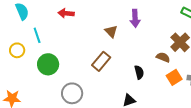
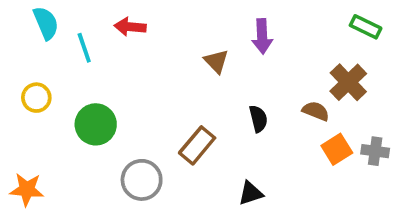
cyan line: (37, 35) -> (84, 48), moved
brown rectangle: (101, 61) -> (197, 145), moved
black semicircle: (139, 72) -> (258, 119), moved

